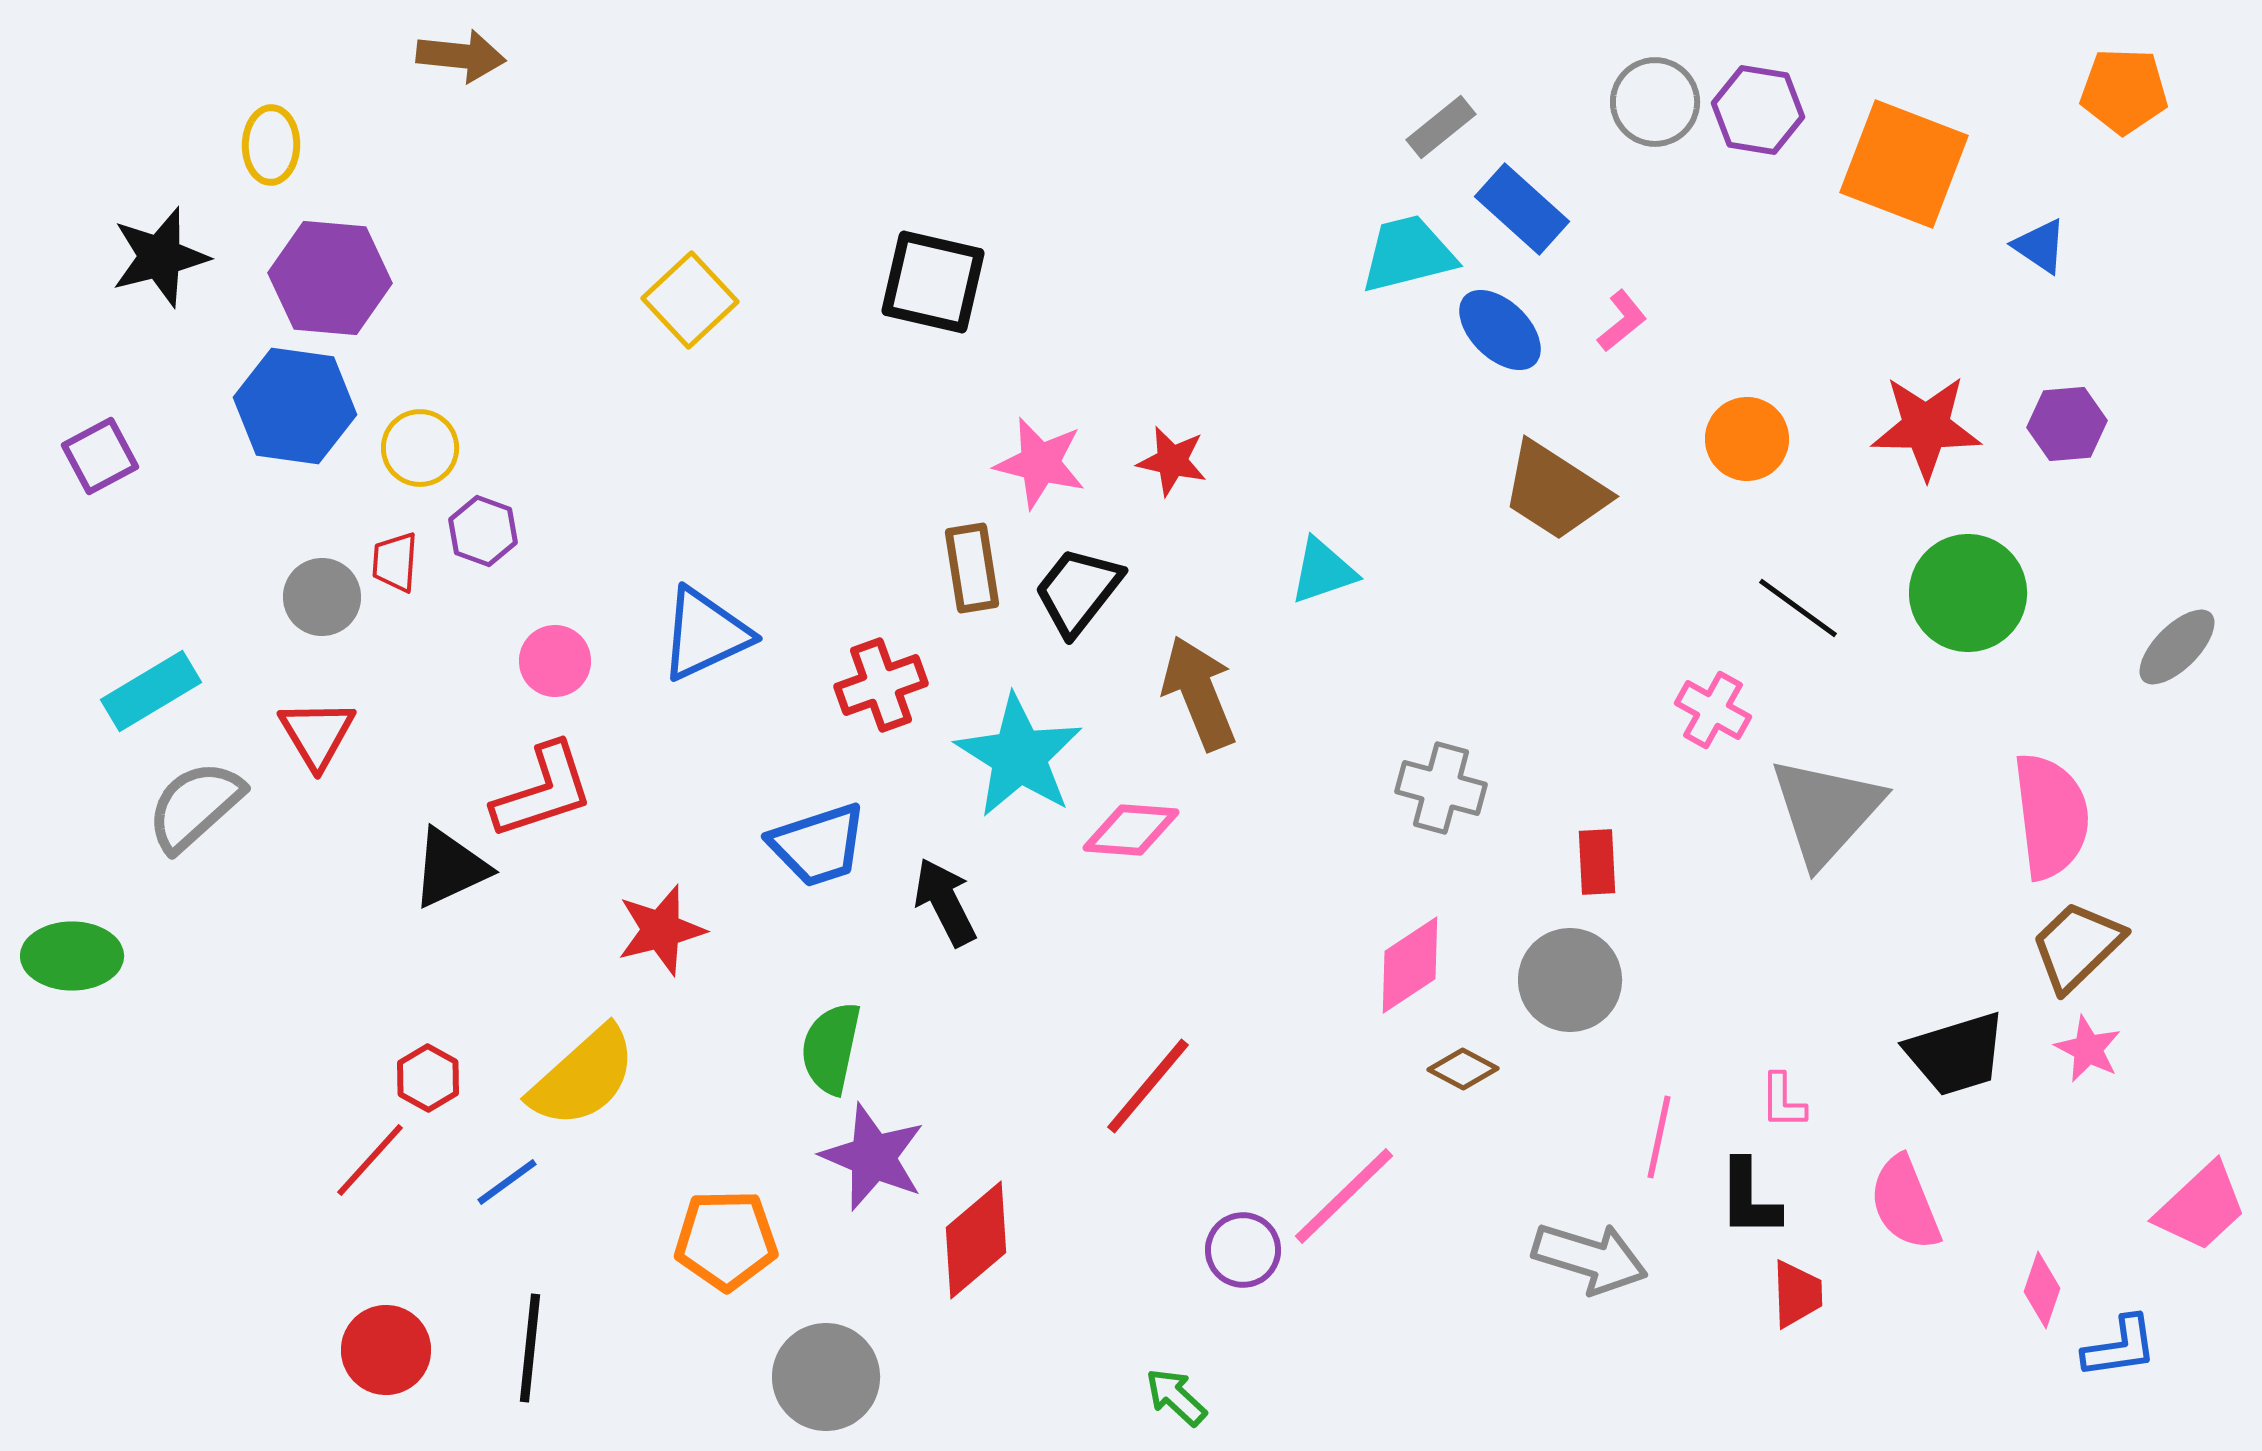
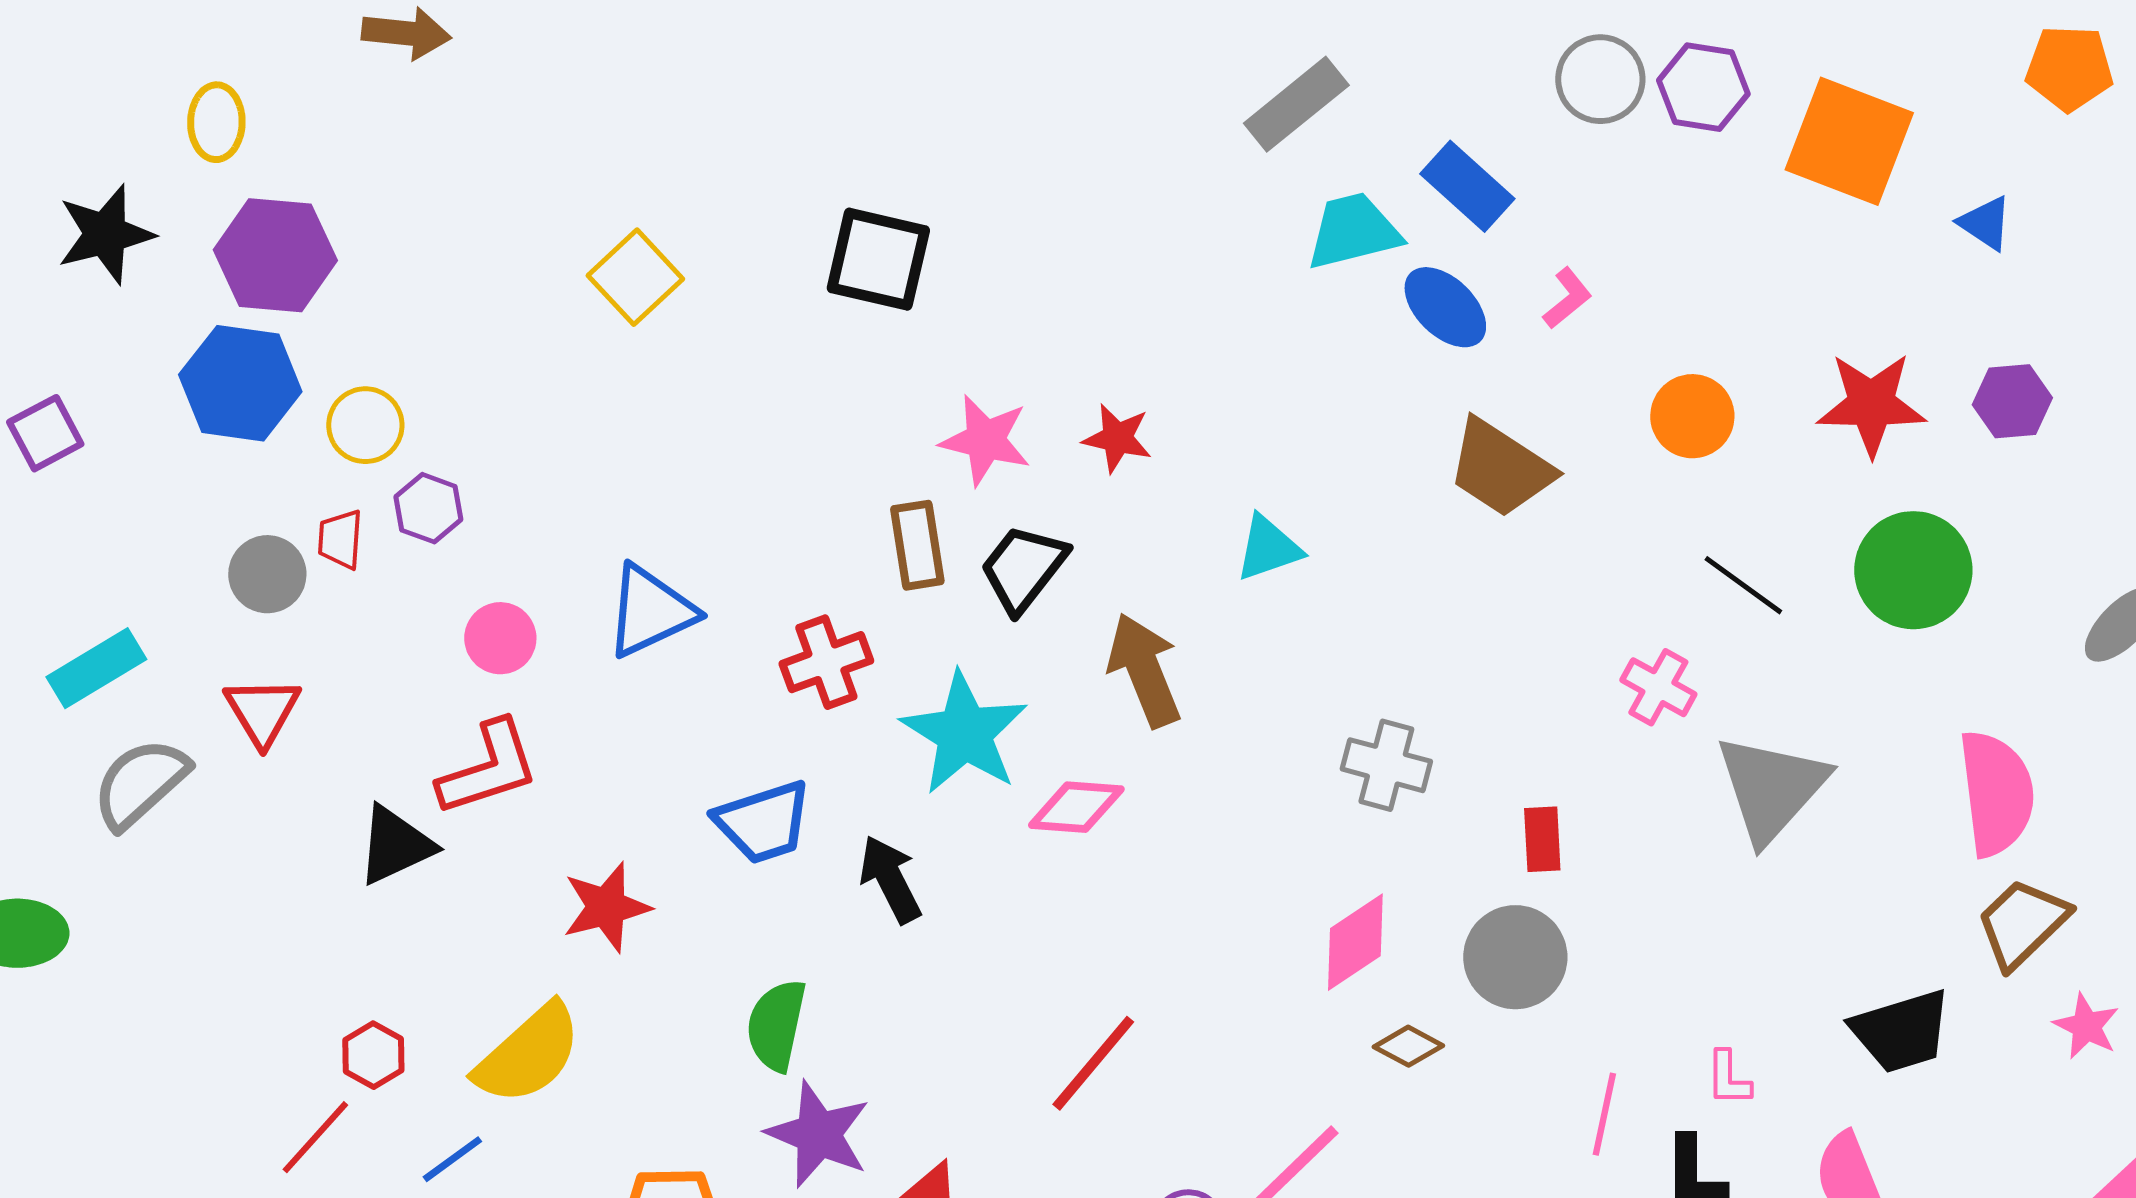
gray rectangle: (1441, 127) -> (1296, 104), moved, size x1.5
pink star: (2088, 1049) -> (2086, 1026), moved

